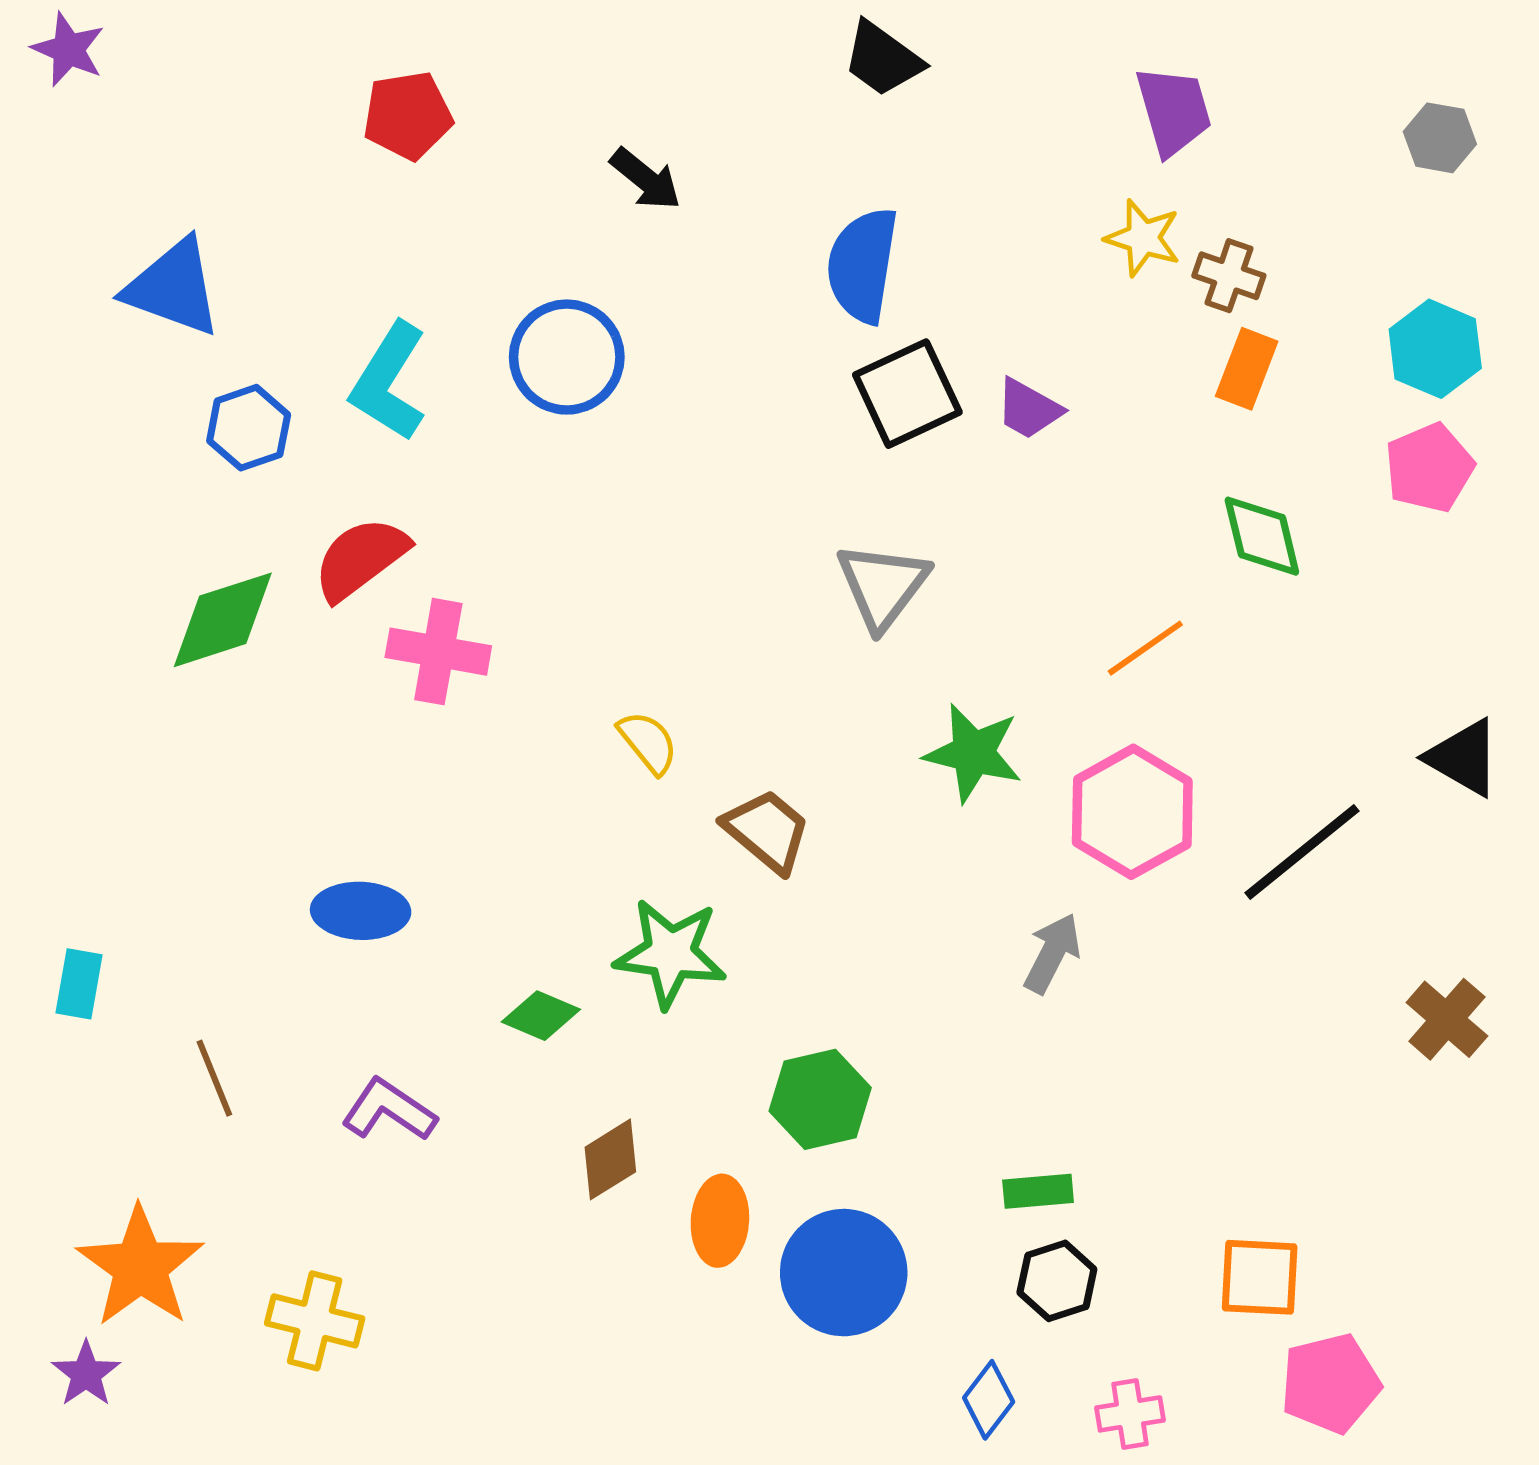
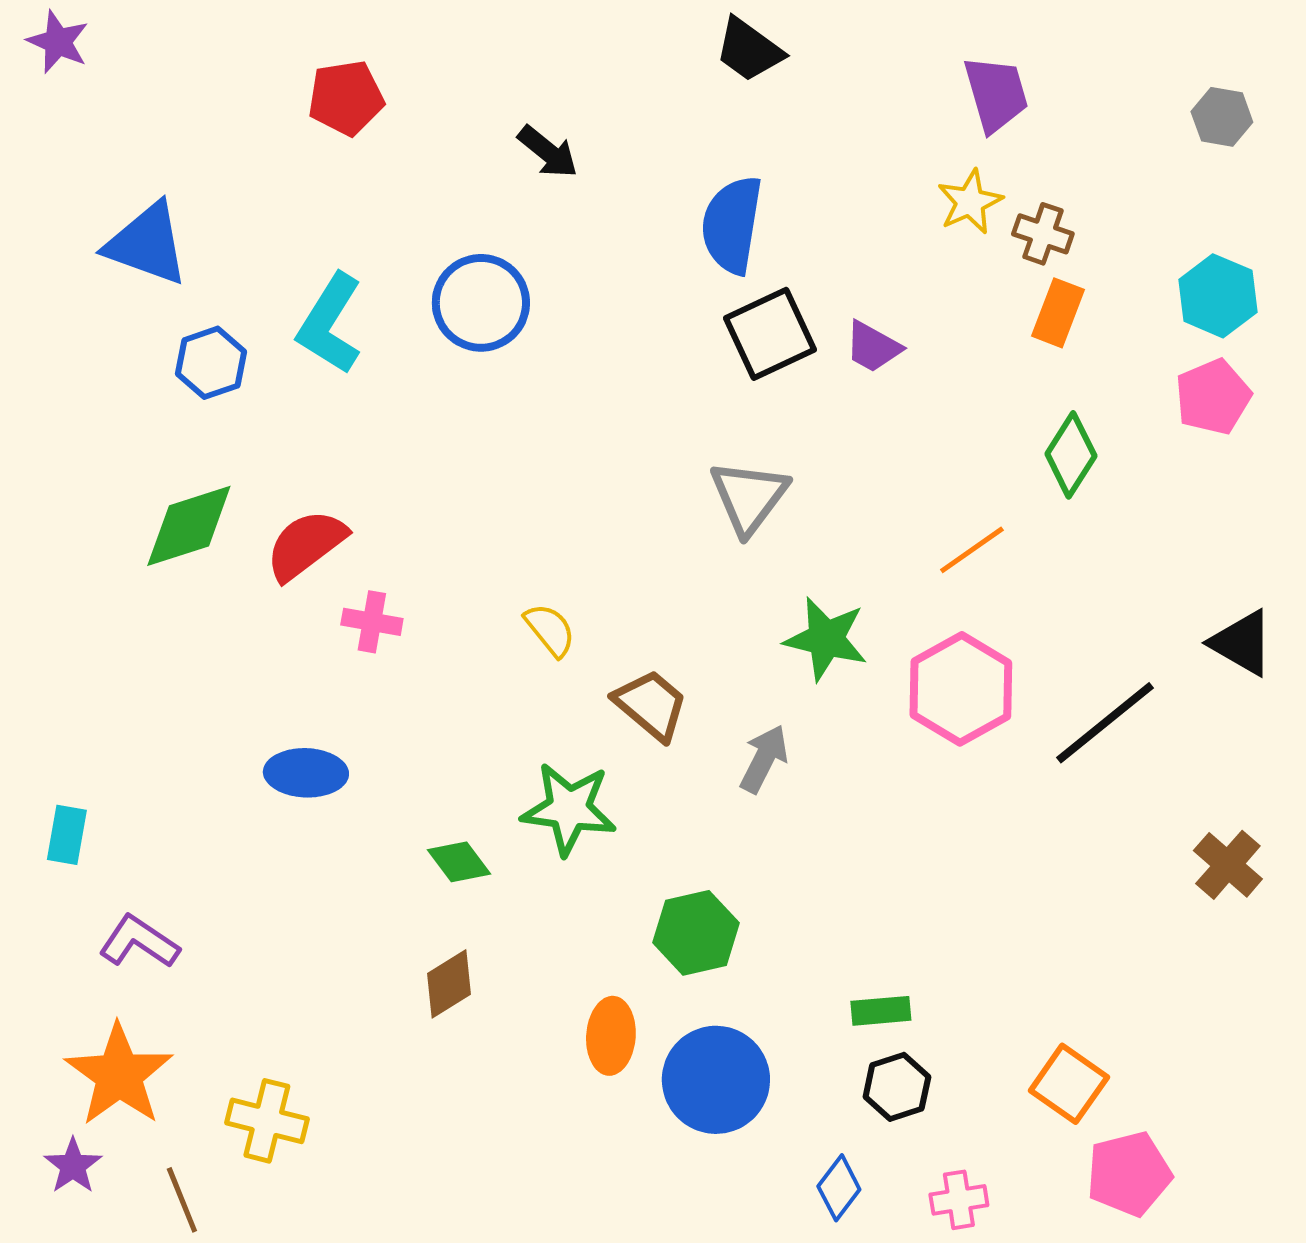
yellow star: (1143, 238) -> (970, 202), turned 30
green diamond: (1262, 536) -> (1071, 455), turned 46
red semicircle: (361, 559) -> (306, 545), moved
pink cross: (438, 652) -> (372, 622), moved, size x0.7
gray arrow: (1052, 953) -> (764, 759), moved
green diamond: (541, 1016) -> (459, 862), turned 30
brown line: (214, 1078) -> (182, 1200), moved
purple L-shape: (389, 1110) -> (139, 942), moved
brown diamond: (610, 1159) -> (449, 984), moved
orange square: (1260, 1277) -> (1069, 1084), turned 32

